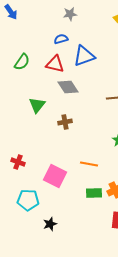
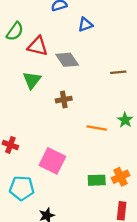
blue triangle: (84, 56) -> (85, 25), size x0.6
red triangle: (55, 64) -> (38, 46), moved
orange line: (89, 164) -> (97, 128), moved

